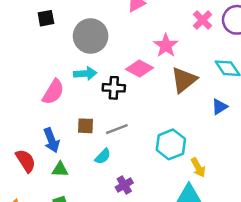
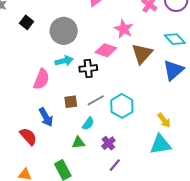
black square: (46, 18) -> (27, 22), turned -32
blue triangle: (220, 107) -> (173, 70), size x1.6
cyan hexagon: (171, 144) -> (122, 106), moved
green triangle: (60, 169) -> (78, 143), moved

